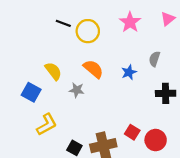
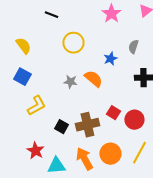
yellow circle: (88, 31) -> (73, 43), moved
orange semicircle: (93, 69) -> (93, 79), moved
yellow semicircle: (53, 71) -> (23, 46), moved
gray star: (77, 90) -> (70, 82), moved

